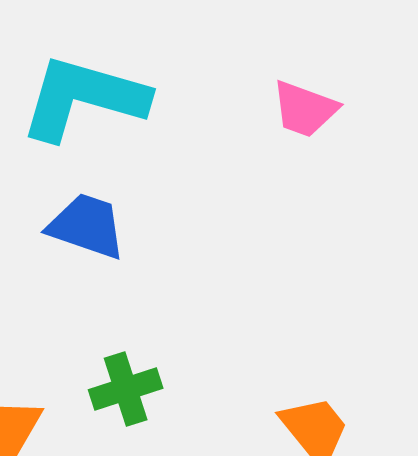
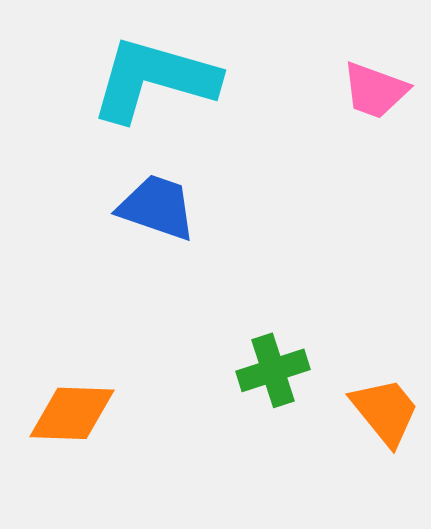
green cross: (126, 389) -> (273, 370), moved

